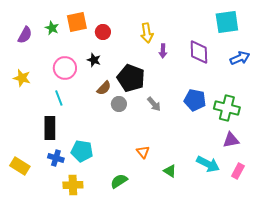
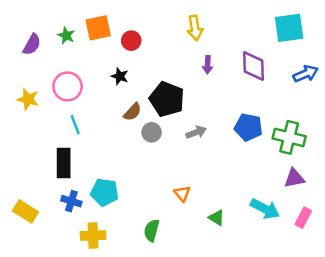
yellow arrow: (147, 33) -> (195, 28), moved
pink circle: (65, 68) -> (68, 86), moved
gray arrow: (154, 104) -> (196, 132), turned -70
green semicircle: (119, 181) -> (152, 230), turned -42

